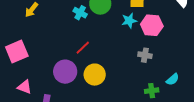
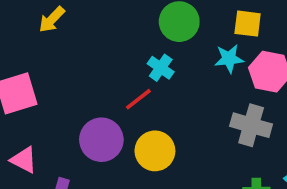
cyan cross: (80, 13) -> (161, 68), moved
gray cross: (145, 55) -> (251, 125), size x1.5

